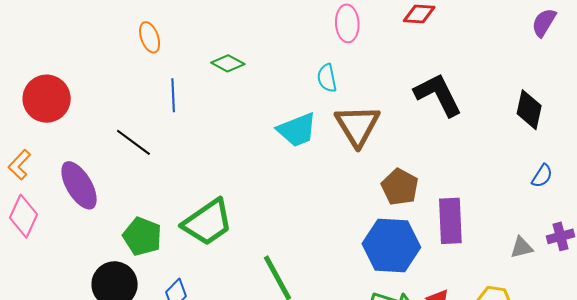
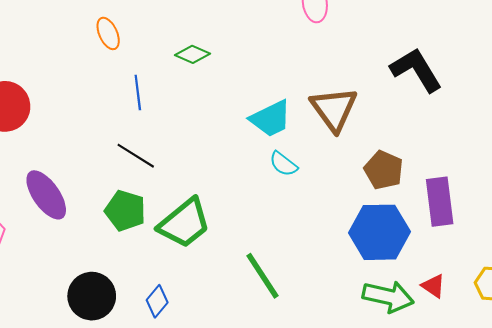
cyan semicircle: (327, 78) -> (283, 164), moved, turned -36
black line: (133, 142) -> (136, 156), moved
green pentagon: (142, 236) -> (125, 211), moved

